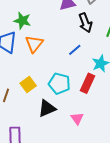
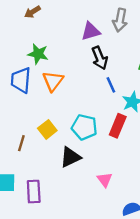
black arrow: (85, 23) -> (100, 58), moved
blue line: (75, 50) -> (111, 85), moved, turned -72
pink triangle: (77, 118) -> (105, 180), moved

